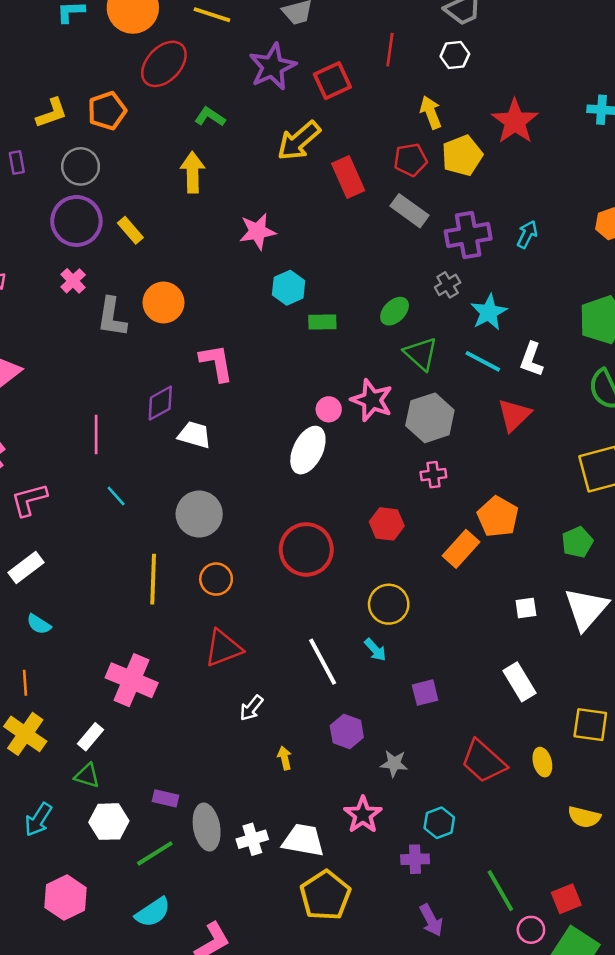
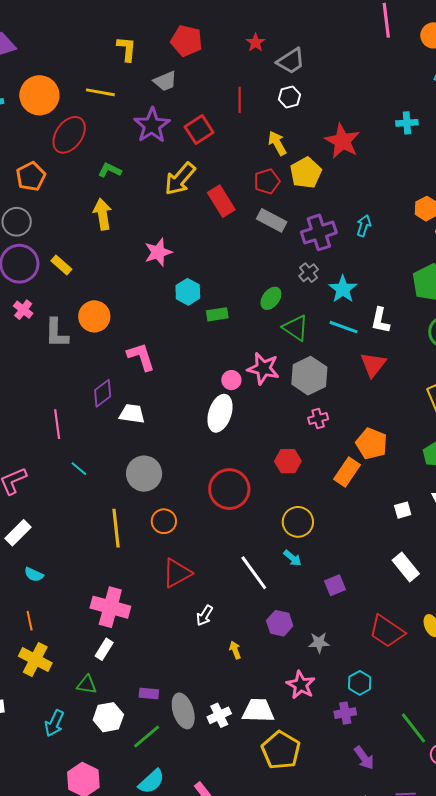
white rectangle: (90, 737) -> (104, 649), moved

